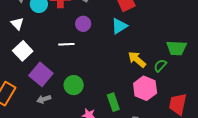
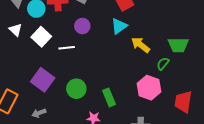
white square: (23, 51) -> (41, 37), moved
yellow arrow: (137, 59) -> (141, 45), moved
gray arrow: (44, 99) -> (39, 113), moved
green rectangle: (113, 102) -> (109, 97), moved

